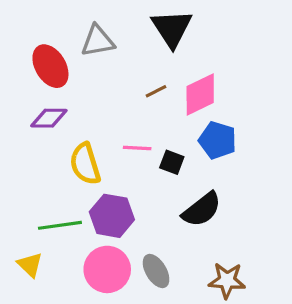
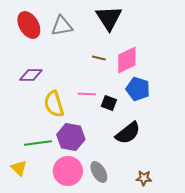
red ellipse: (50, 66) -> (29, 25), moved
brown line: (156, 91) -> (99, 58), turned 40
brown star: (227, 280) -> (144, 178), size x0.7

